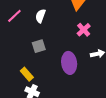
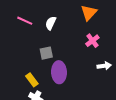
pink line: (14, 16) -> (25, 21), turned 63
purple ellipse: (69, 63) -> (59, 72), moved

